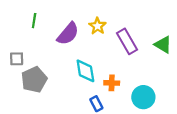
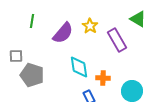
green triangle: (163, 45) -> (138, 19), moved
gray pentagon: (34, 80) -> (32, 75), turned -30

